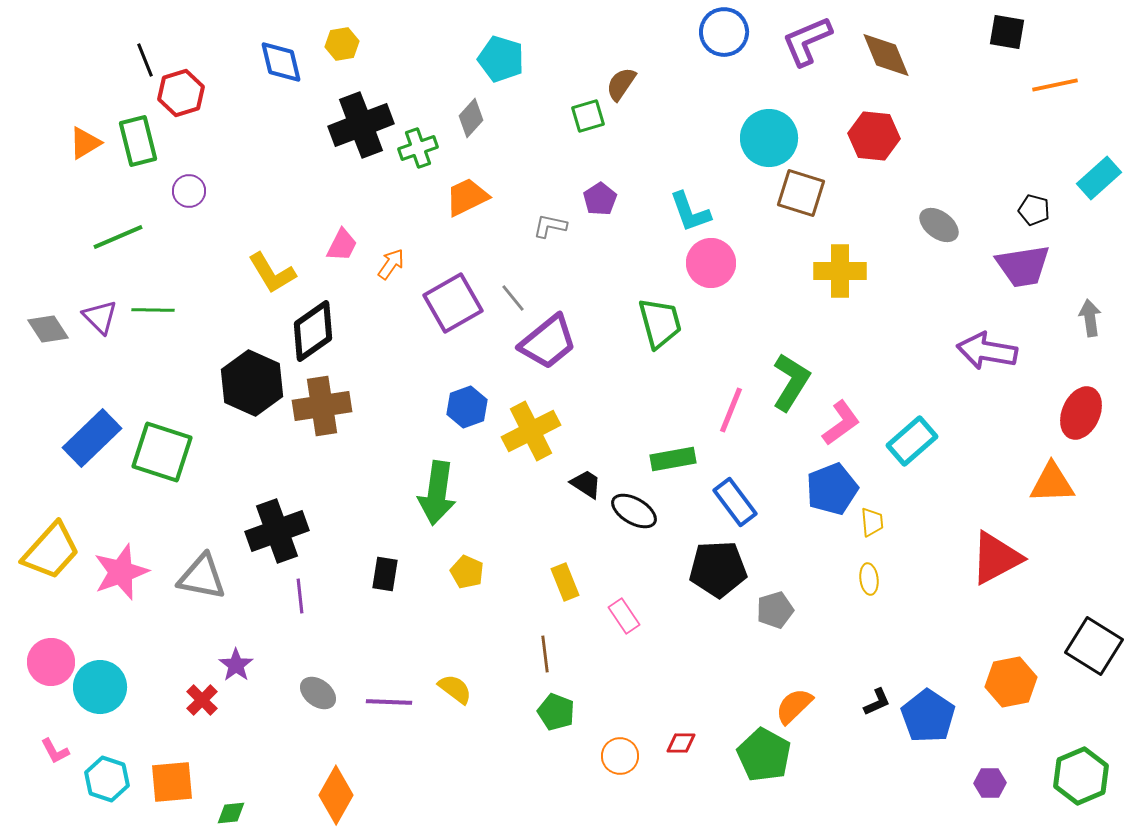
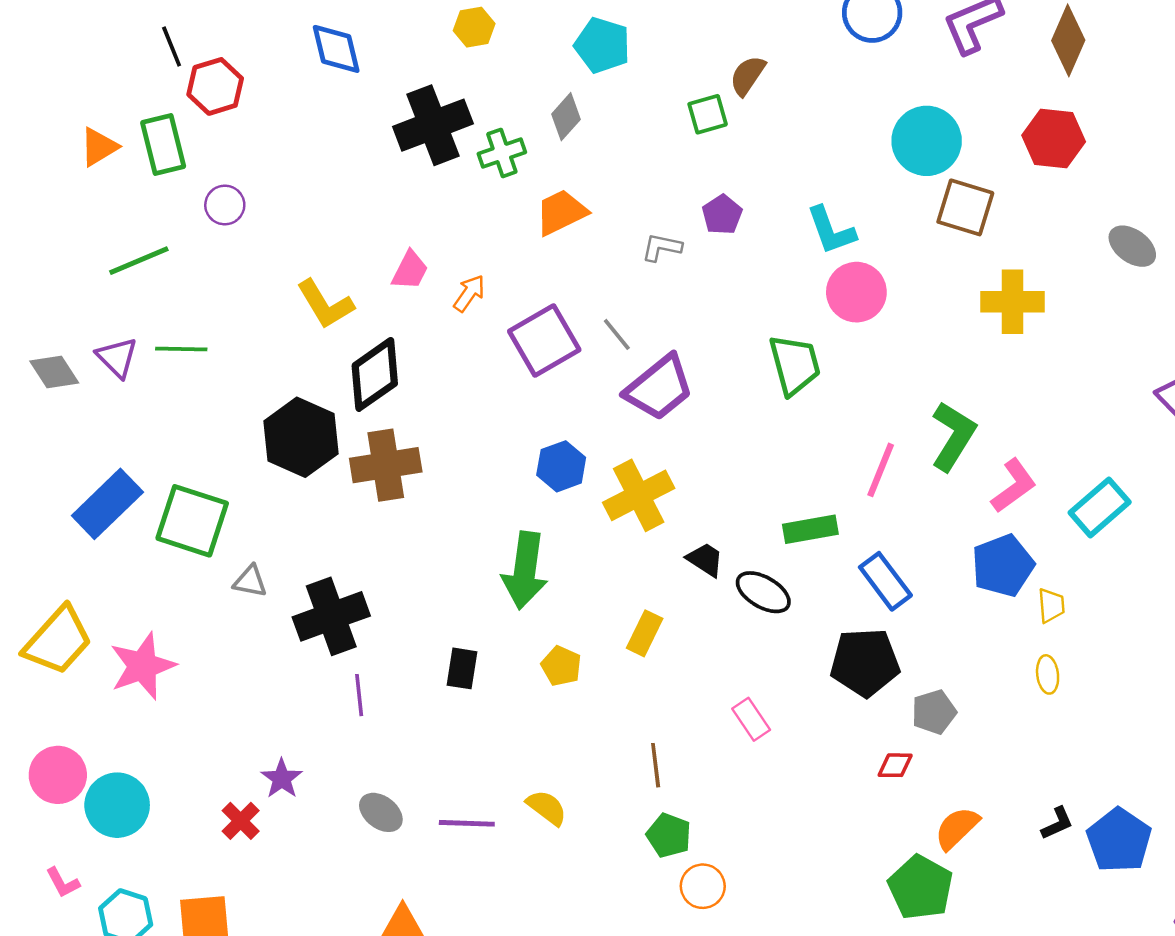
yellow hexagon: (342, 44) -> (474, 27), moved
brown diamond: (886, 55) -> (1068, 40), turned 46
gray triangle: (202, 577) -> (250, 581), moved, size x0.6
yellow rectangle: (565, 582) -> (645, 633), moved, turned 48
red diamond: (681, 743) -> (895, 765), moved
orange circle: (620, 756) -> (703, 886), moved

